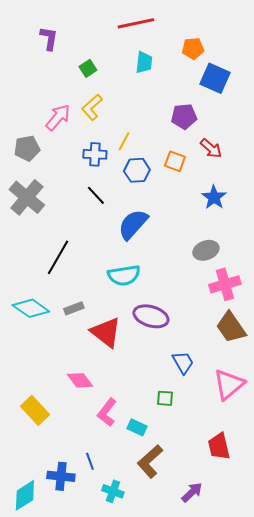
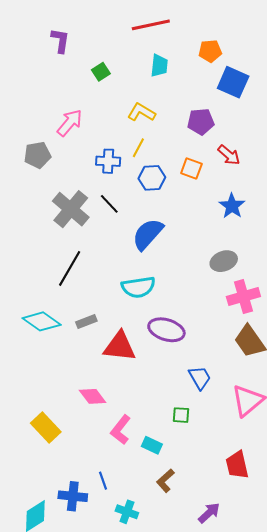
yellow L-shape: (92, 107) -> (141, 112), moved, turned 72
gray cross: (27, 197) -> (71, 209), moved
red triangle: (106, 332) -> (120, 346), turned -32
brown L-shape: (150, 461) -> (165, 481), size x0.7

